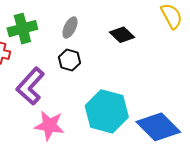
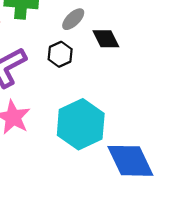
black diamond: (122, 35) -> (106, 39), moved

